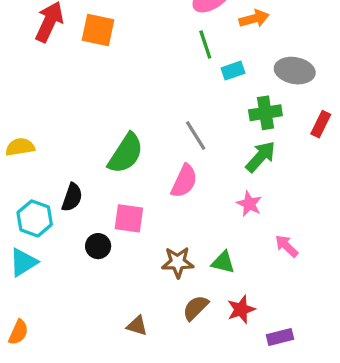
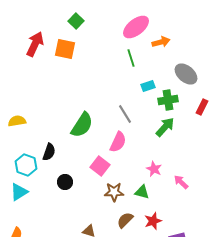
cyan rectangle: (233, 71) -> (148, 86), moved
gray ellipse: (295, 71) -> (186, 74), turned 30
pink star: (249, 204) -> (154, 169), moved
pink square: (129, 218) -> (100, 166), moved, turned 30

